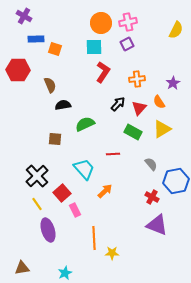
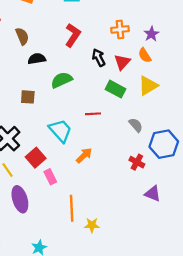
red L-shape: (103, 72) -> (73, 35), moved
purple star: (173, 83) -> (151, 34), moved
black arrow: (118, 104) -> (99, 58), turned -70
purple triangle: (157, 225) -> (153, 194), moved, size x0.7

